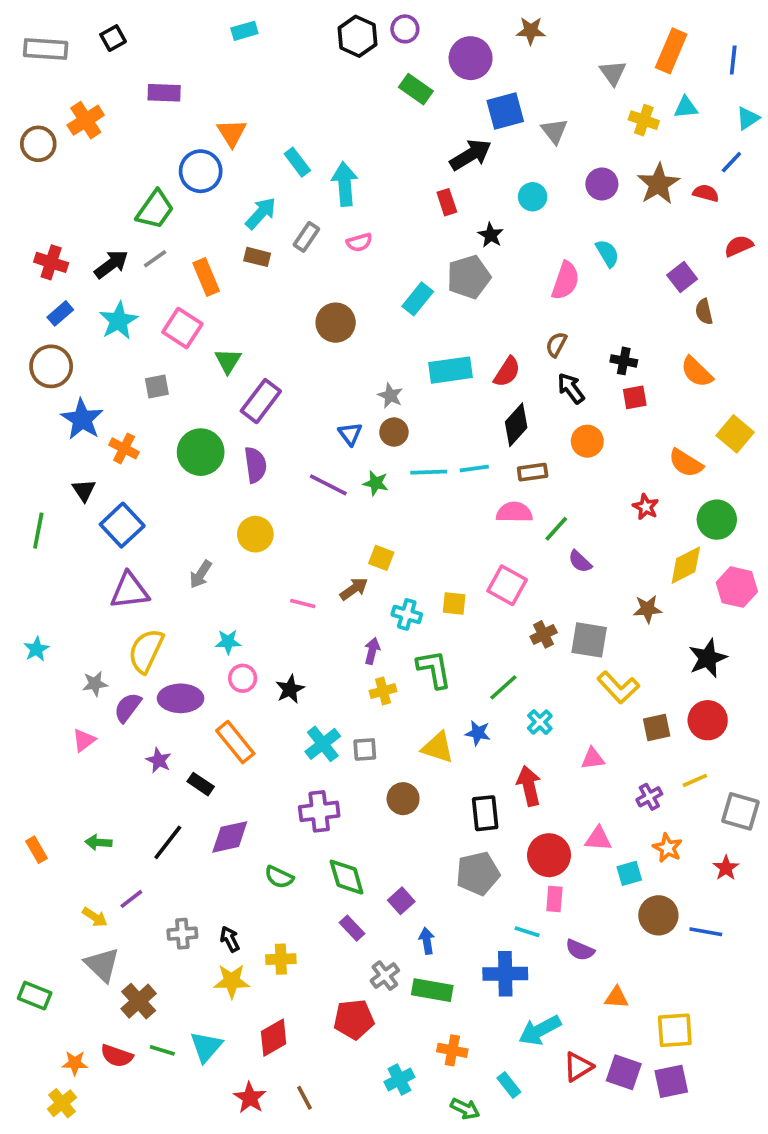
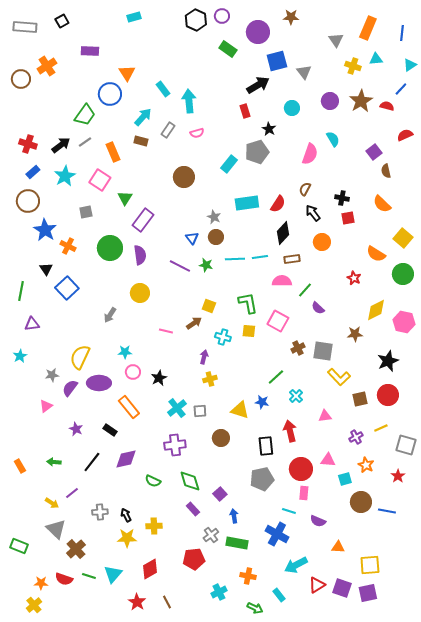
green circle: (717, 520) -> (403, 274), moved
purple triangle: (129, 591) -> (32, 324), moved, size x0.7
green L-shape: (434, 669) -> (248, 303), moved
purple star: (159, 760) -> (76, 429), moved
blue cross: (505, 974) -> (277, 534), turned 30

